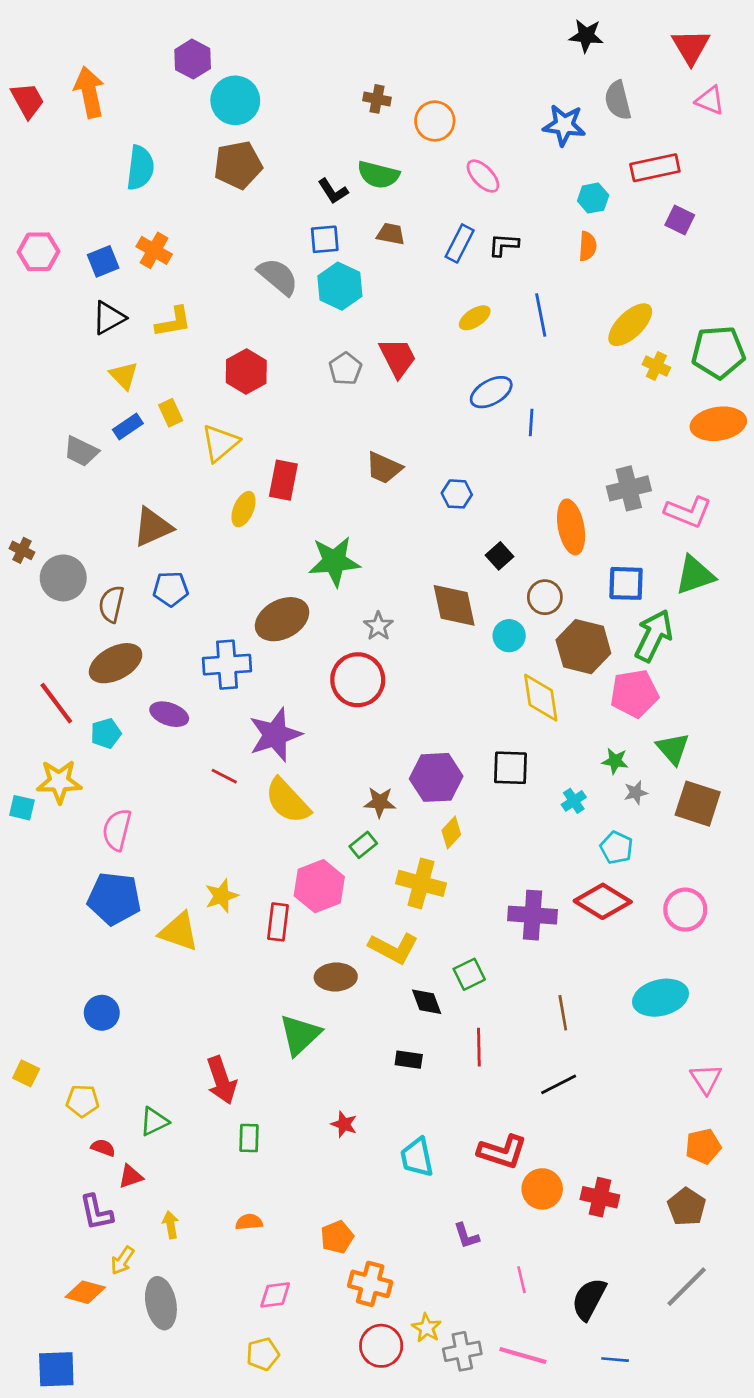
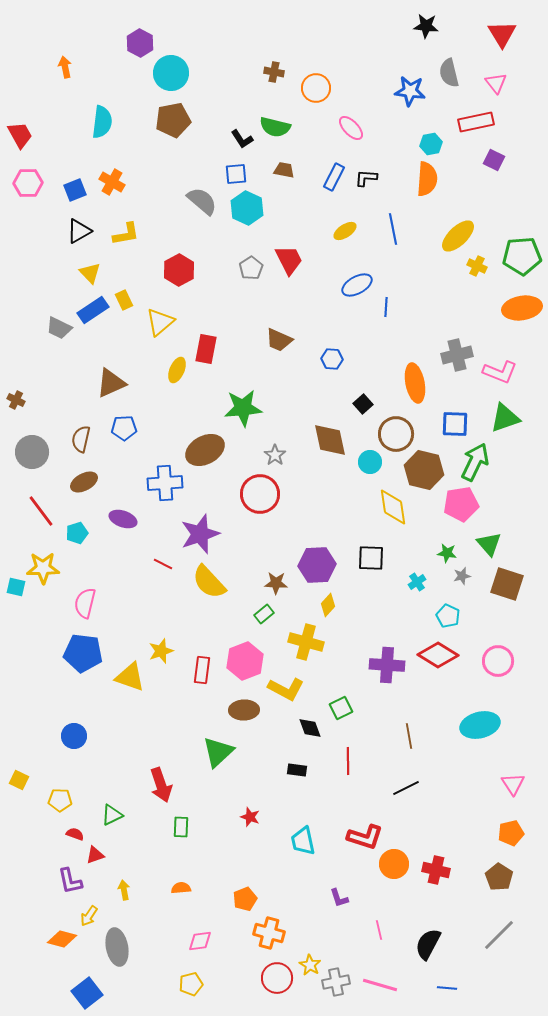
orange arrow: (89, 92) -> (65, 67), size x0.6
red trapezoid: (27, 100) -> (20, 135), moved
pink triangle: (710, 100) -> (496, 83), moved, turned 30
orange semicircle: (588, 246) -> (427, 179), size x1.6
blue rectangle: (128, 427) -> (93, 310), size x1.4
gray circle: (63, 578) -> (32, 452), moved
brown circle: (545, 597) -> (396, 434), size x1.4
brown ellipse: (116, 663) -> (84, 482), size x0.7
pink hexagon: (319, 886) -> (245, 661), moved
blue square: (56, 1369) -> (87, 993), moved, turned -36

